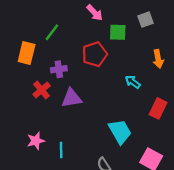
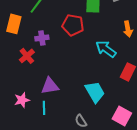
red pentagon: (95, 54) -> (73, 25), turned 30
cyan arrow: (133, 82) -> (106, 49), size x1.5
purple triangle: (72, 98) -> (50, 86), moved

